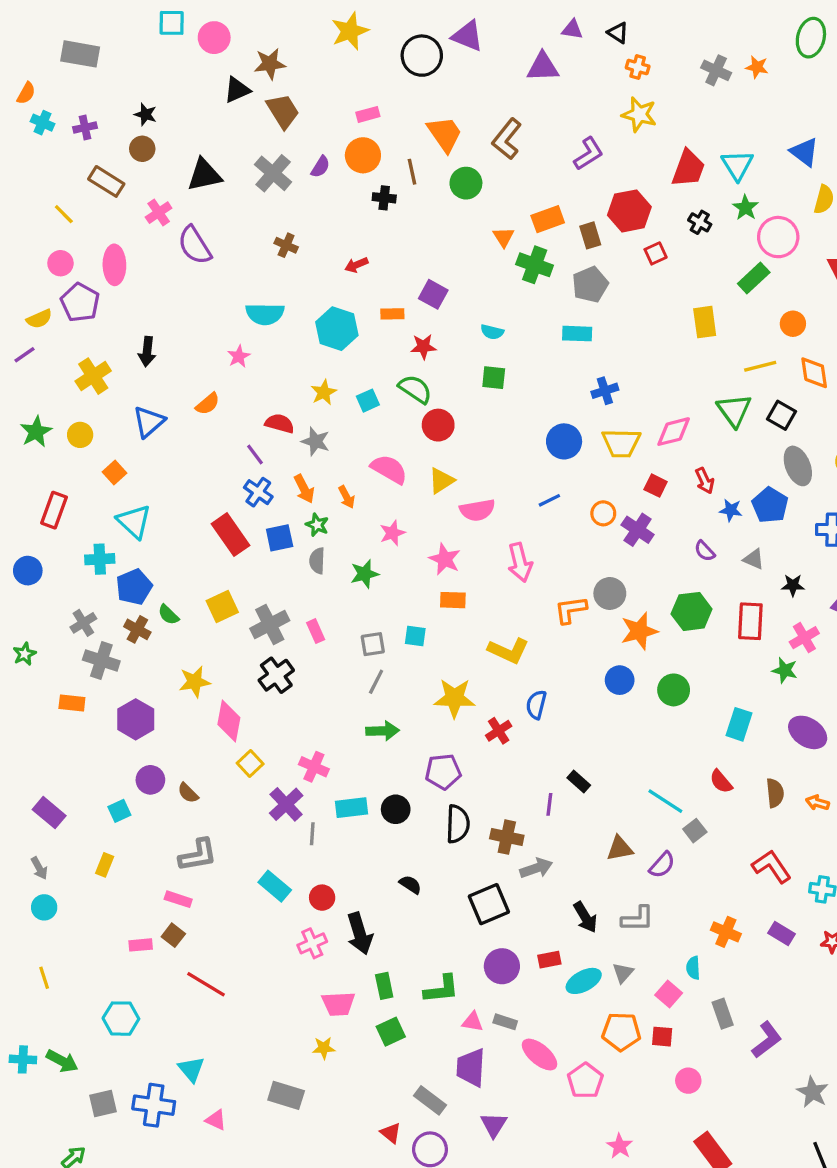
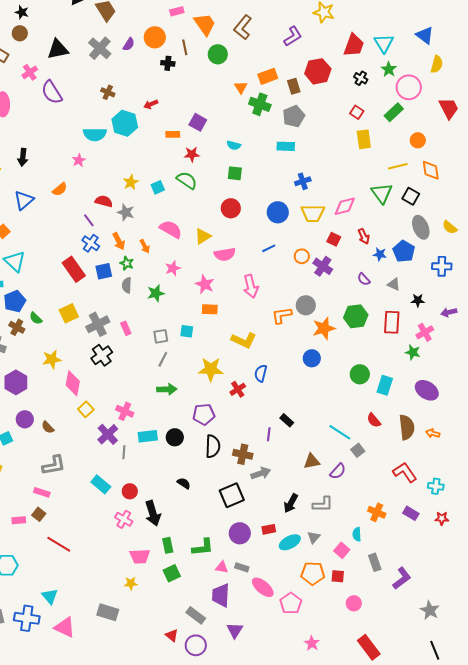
pink rectangle: (368, 114) -> (177, 11), moved
red square: (656, 253) -> (357, 112), moved, turned -32
cyan hexagon: (337, 329) -> (125, 123), moved
red circle: (438, 425) -> (231, 208), moved
green circle: (674, 690) -> (360, 374), moved
brown semicircle: (775, 793) -> (407, 427), size x1.4
black arrow: (585, 917) -> (291, 503), turned 60
pink cross: (312, 943) -> (124, 519), turned -36
pink triangle: (216, 1120) -> (65, 627), size x1.6

